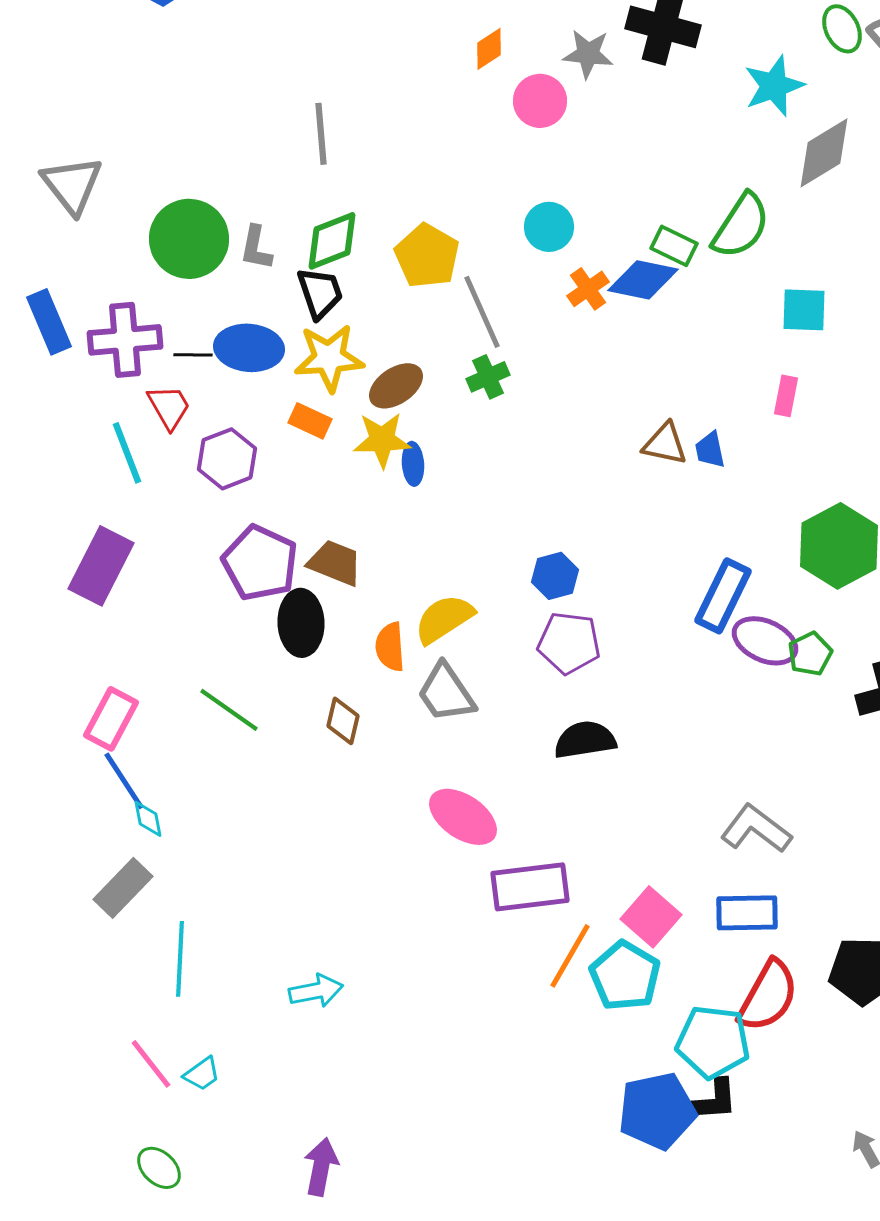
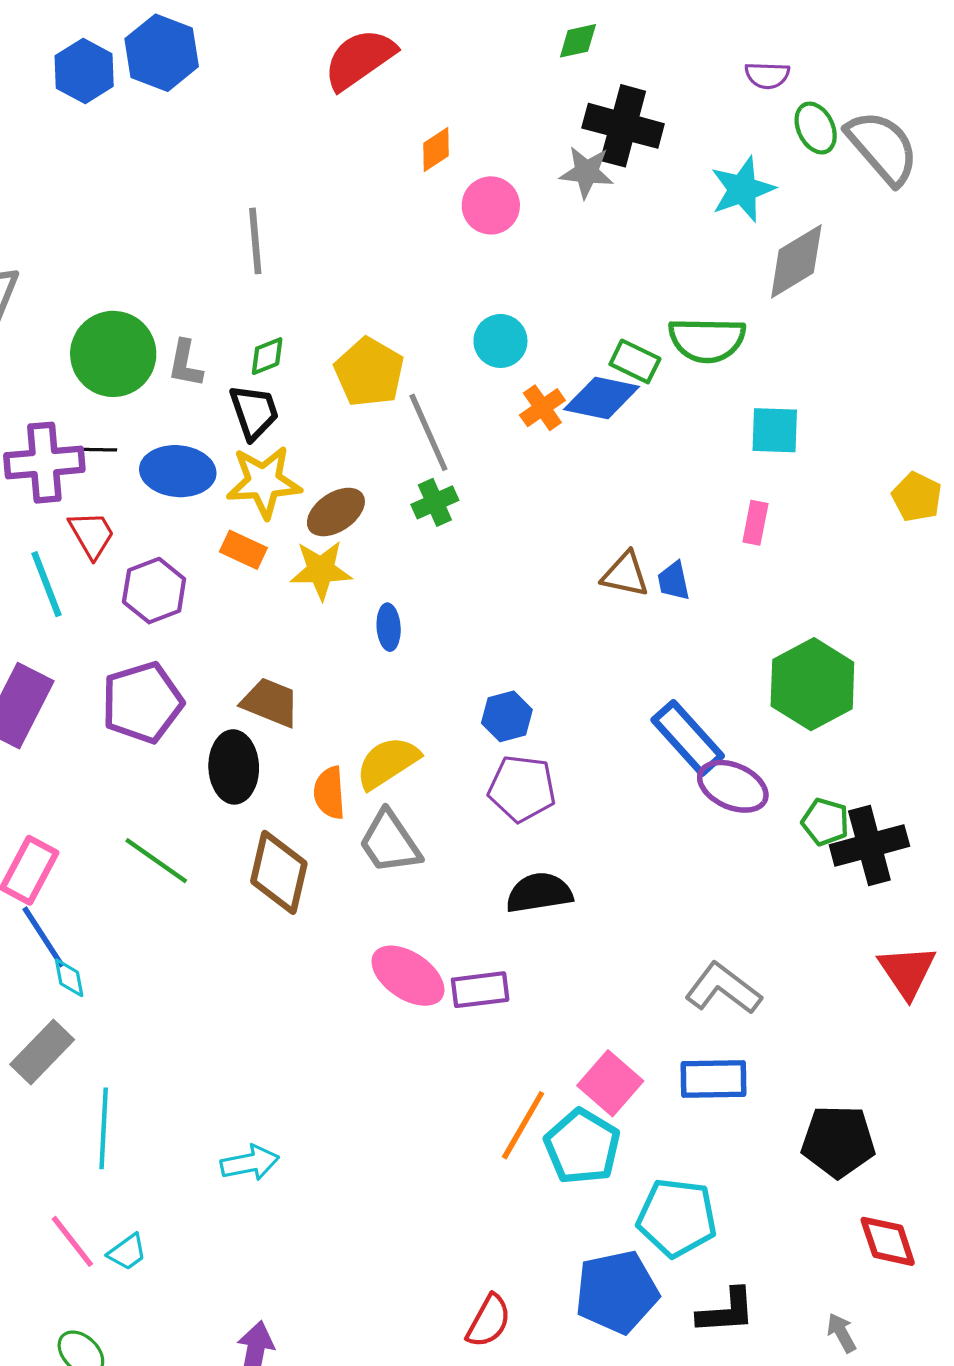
gray star: (588, 54) -> (587, 172), moved
green semicircle: (741, 226) -> (707, 340), turned 58
green diamond: (332, 241) -> (267, 356), size x0.6
black line: (193, 355) -> (96, 450), moved
blue ellipse: (413, 464) -> (389, 627), moved
purple pentagon: (260, 563) -> (142, 702), moved, turned 30
blue rectangle: (723, 596) -> (688, 738), turned -68
green pentagon: (810, 654) -> (825, 822), moved, turned -30
brown diamond: (343, 721) -> (279, 872), size x1.6
purple rectangle: (530, 887) -> (480, 990), moved, size x0.7
red semicircle: (768, 996) -> (489, 1321), moved, size x0.7
black L-shape: (711, 1101) -> (726, 1311), moved

